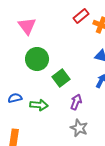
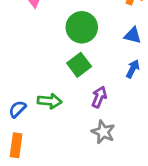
green circle: (37, 59) -> (82, 27), moved
blue semicircle: (15, 98) -> (17, 109), moved, turned -32

